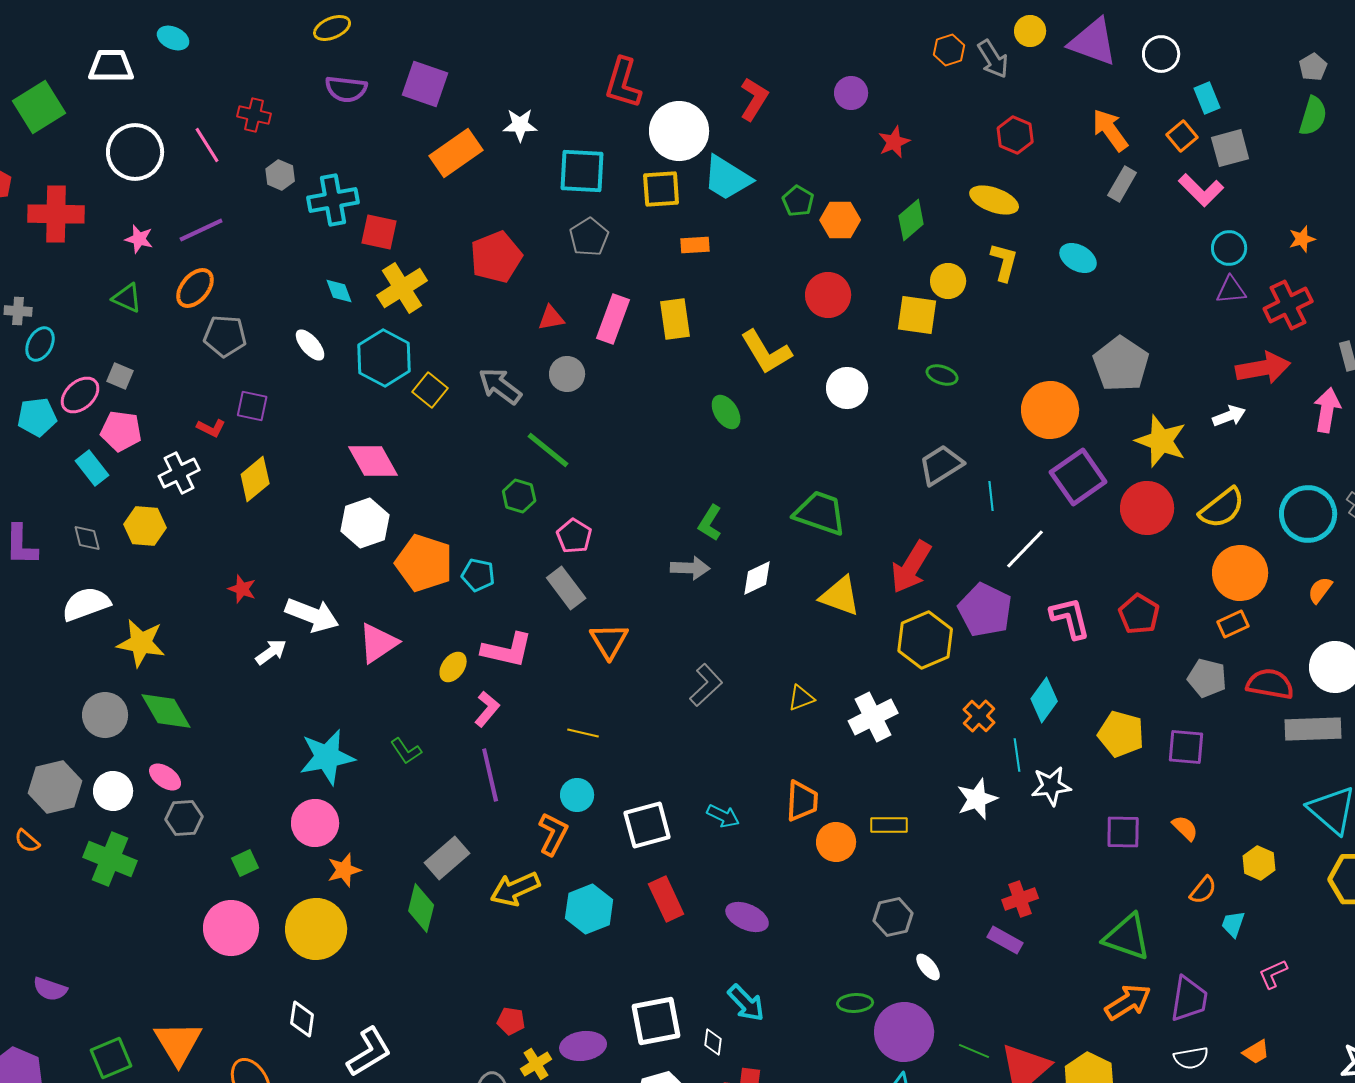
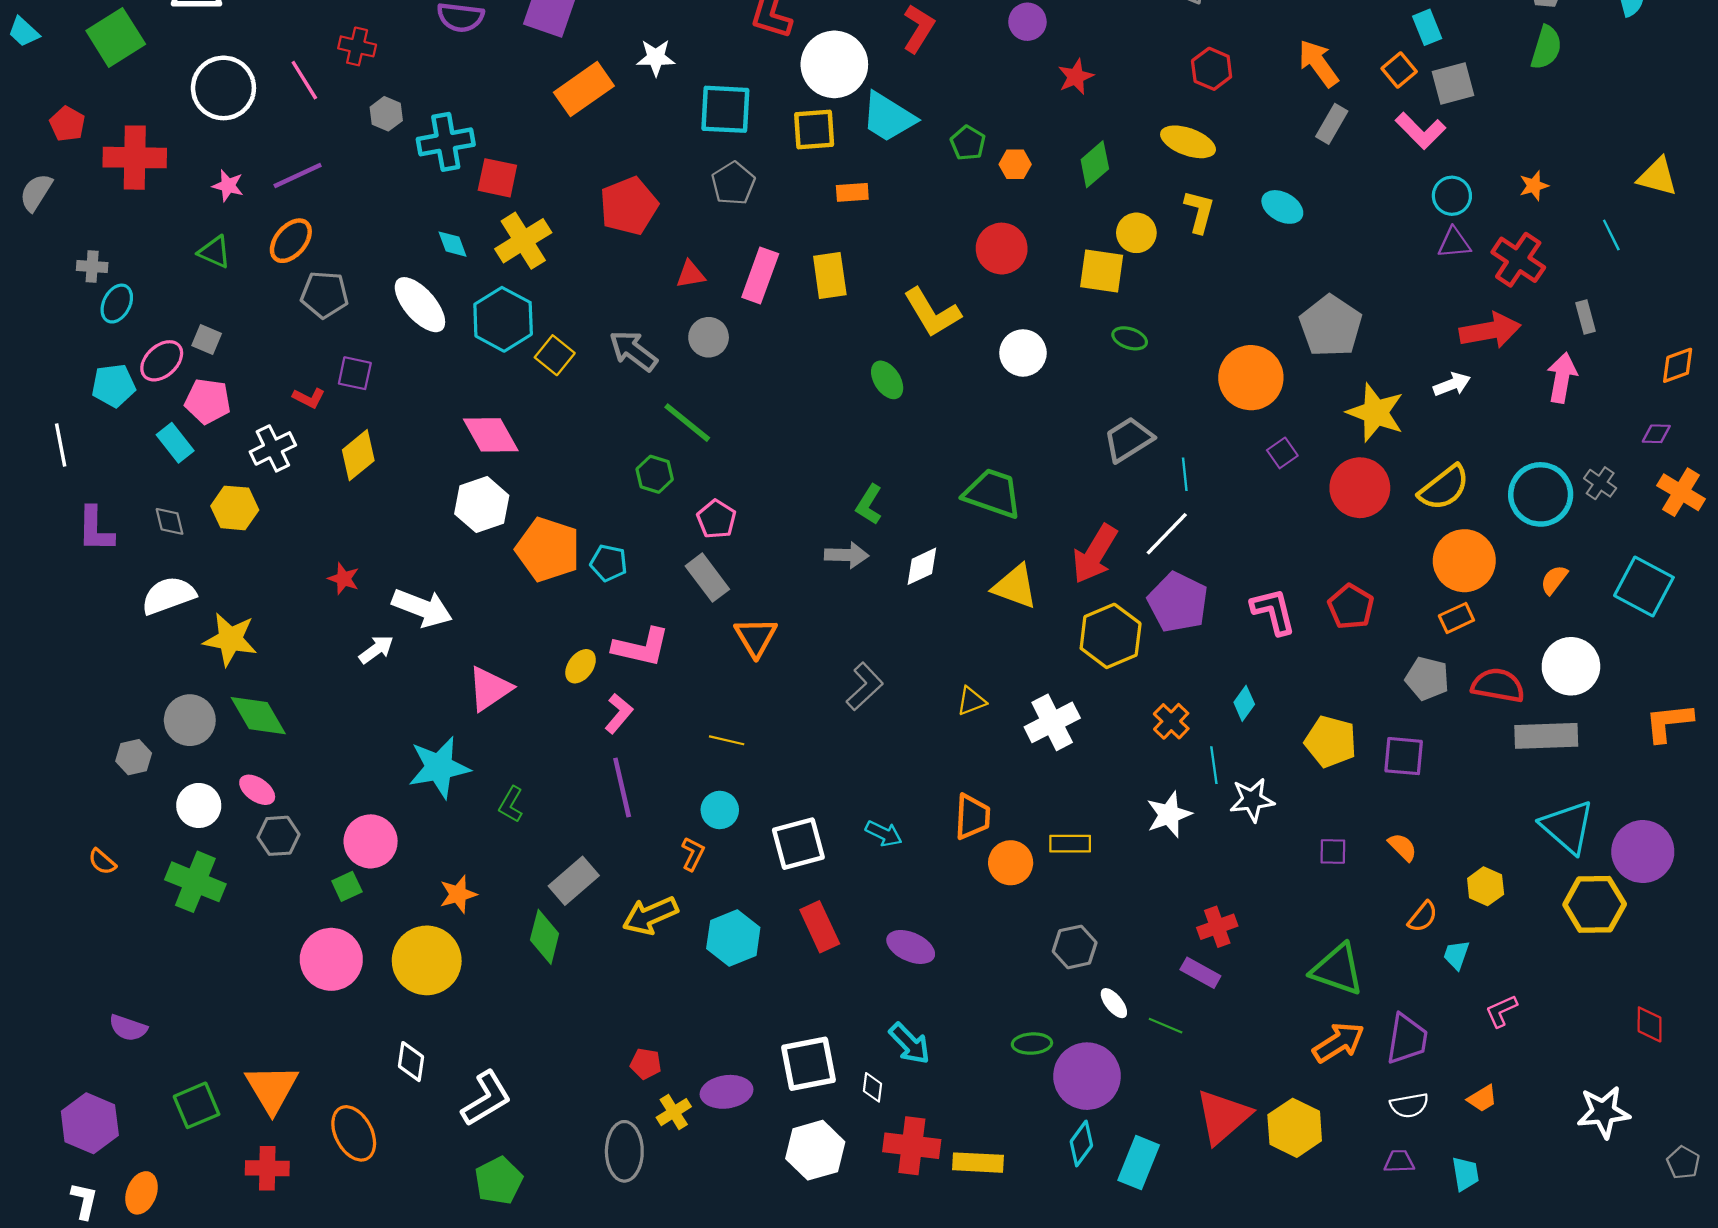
orange hexagon: (840, 220) -> (1015, 164), size x0.7
red cross: (1288, 305) -> (1518, 260), turned -30
white ellipse: (310, 345) -> (420, 305), size x1.6
purple square: (1078, 477) -> (1282, 453), size x0.5
white line: (1025, 549) -> (1167, 534), moved
pink triangle: (378, 643) -> (490, 689), moved
cyan diamond: (1044, 700) -> (1244, 703), size x0.7
green L-shape: (406, 751) -> (511, 804), moved, turned 64
gray hexagon: (55, 787) -> (134, 757), moved, size x0.6
pink circle: (315, 823) -> (371, 841), moved
purple square: (1123, 832) -> (1333, 852), size x0.7
orange L-shape: (553, 834) -> (693, 854), size x0.7
green line: (974, 1051) -> (1166, 1026), moved

